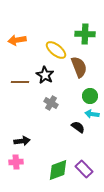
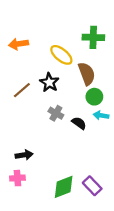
brown line: (20, 82) -> (22, 90), turned -42
green circle: (90, 96) -> (94, 97), moved
cyan arrow: (92, 114) -> (101, 115), moved
black semicircle: (78, 127) -> (79, 123), moved

